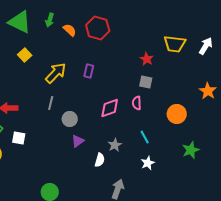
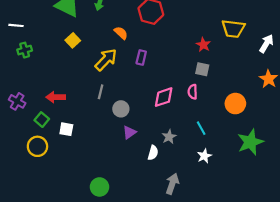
orange semicircle: (70, 30) -> (121, 33), moved
white arrow: (206, 46) -> (266, 44), moved
green star: (191, 150) -> (250, 142), size x1.4

